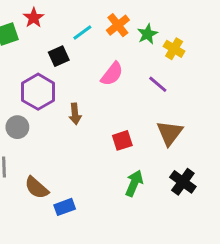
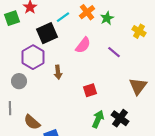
yellow cross: (174, 49) -> (139, 31), moved
black square: (59, 56) -> (47, 33), size x1.5
brown triangle: (170, 133) -> (138, 86), moved
black cross: (183, 182) -> (120, 118), moved

